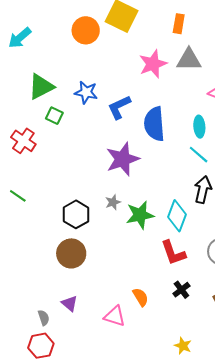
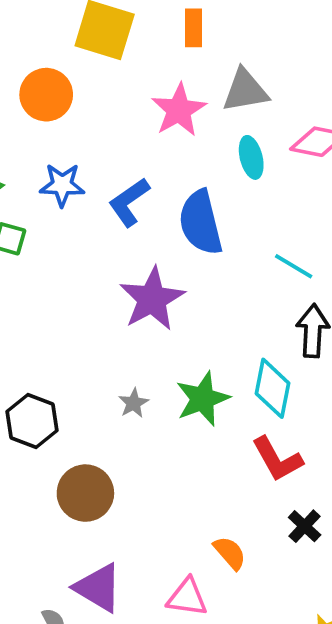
orange rectangle: (179, 24) -> (193, 28), moved
orange circle: (86, 30) -> (46, 95), moved
cyan ellipse: (199, 127) -> (251, 157), moved
gray star: (113, 202) -> (134, 403), moved
black hexagon: (76, 214) -> (32, 421), moved
purple triangle: (70, 303) -> (98, 588), size x1.6

